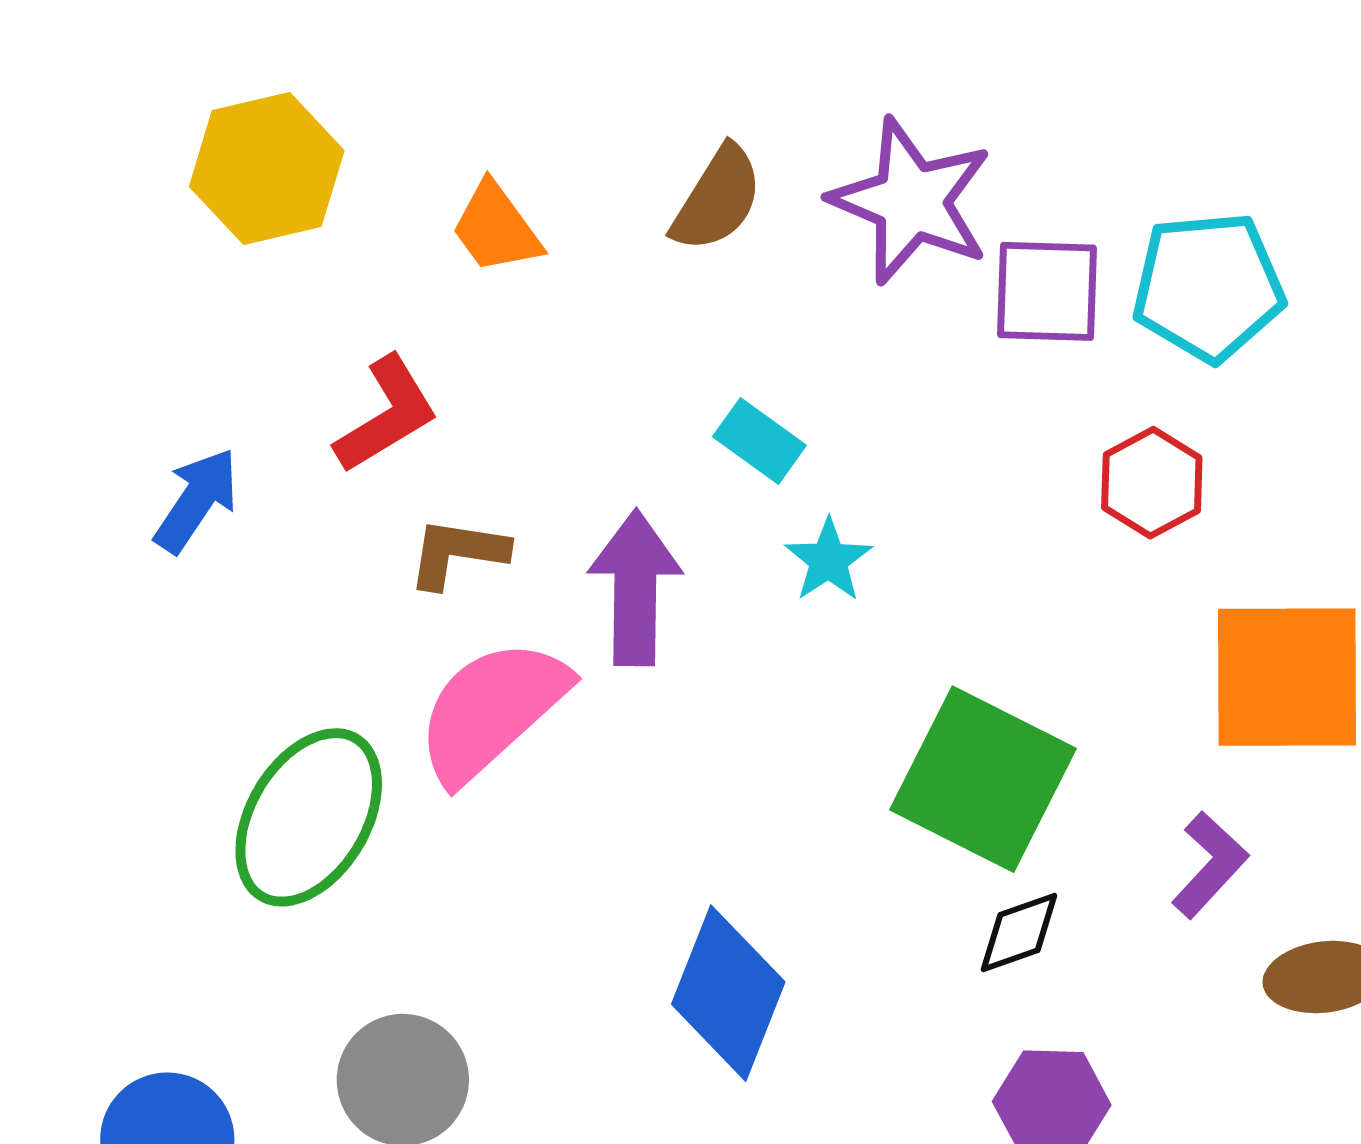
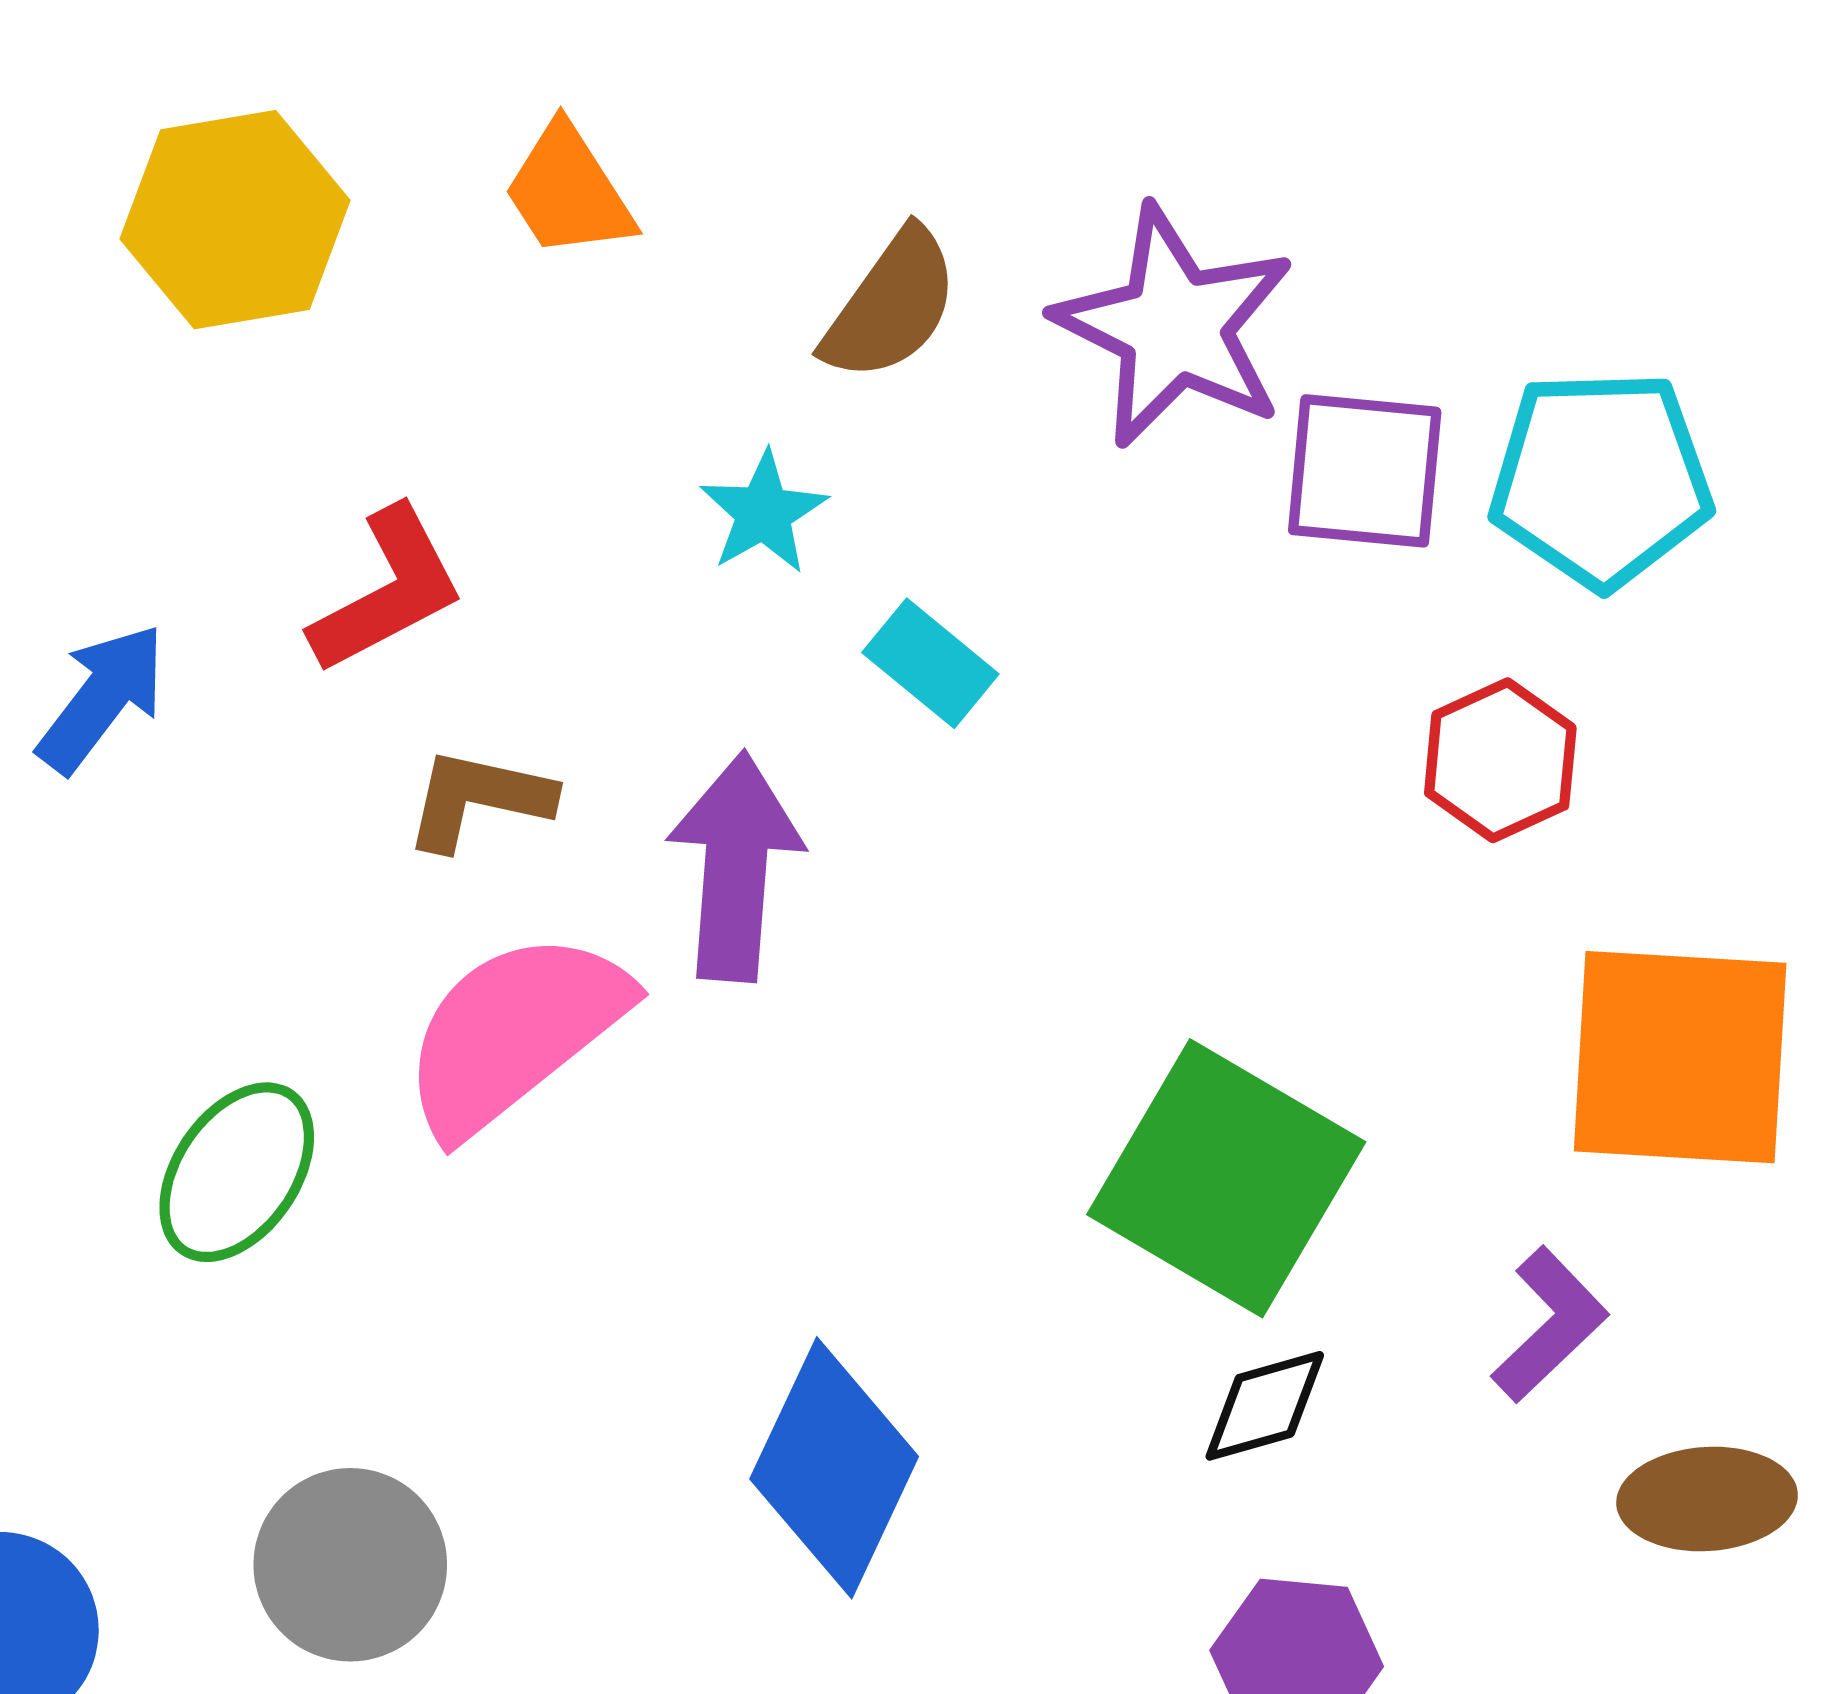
orange trapezoid: (496, 228) -> (568, 191), moved
cyan star: (829, 560) -> (764, 513), moved
green ellipse: (309, 817) -> (237, 1172), size x0.7

